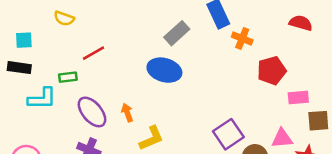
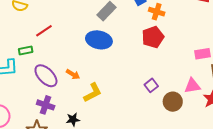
red pentagon: (272, 71) -> (153, 37), moved
orange arrow: (127, 113) -> (73, 74), turned 144
purple square: (228, 134) -> (151, 85), size x0.6

